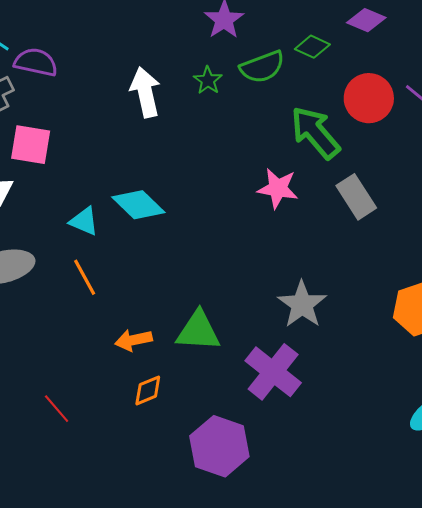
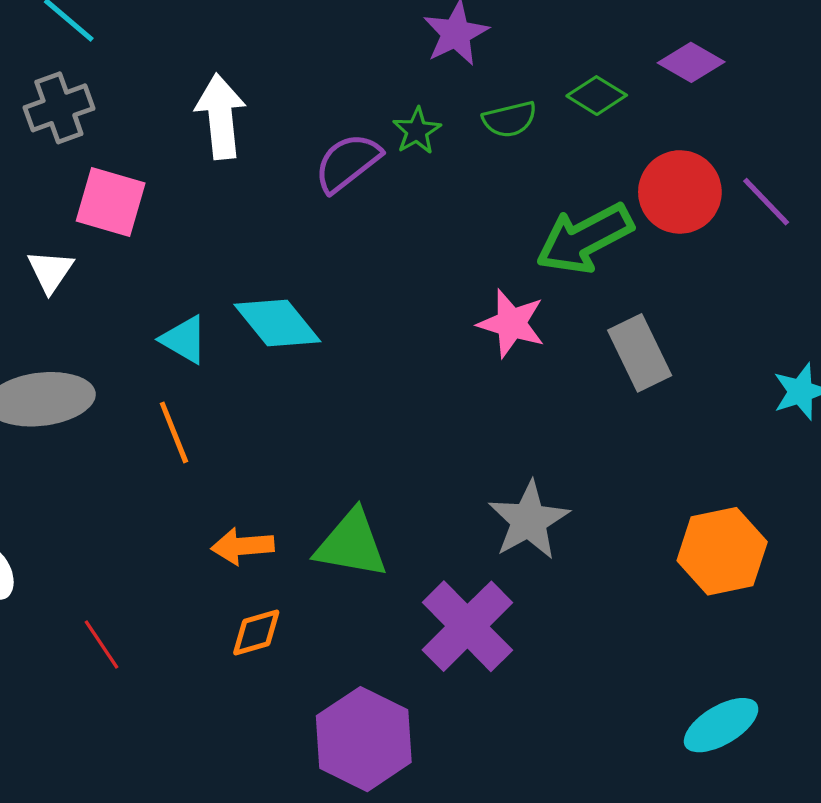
purple semicircle: (36, 62) -> (348, 163), moved, turned -57
green semicircle: (262, 67) -> (510, 119), size x0.7
white arrow: (145, 92) -> (221, 116), moved
green arrow: (315, 133) -> (585, 238), turned -84

